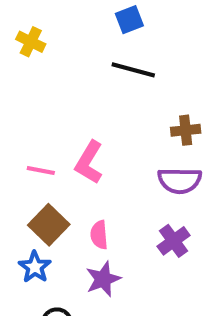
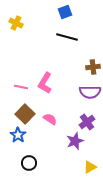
pink semicircle: (99, 235) -> (50, 119), turned 128
purple star: (103, 279) -> (75, 141), moved

